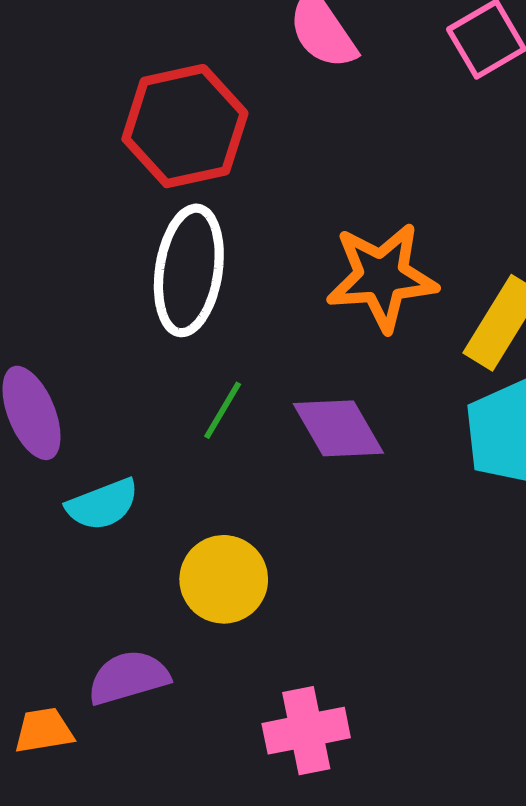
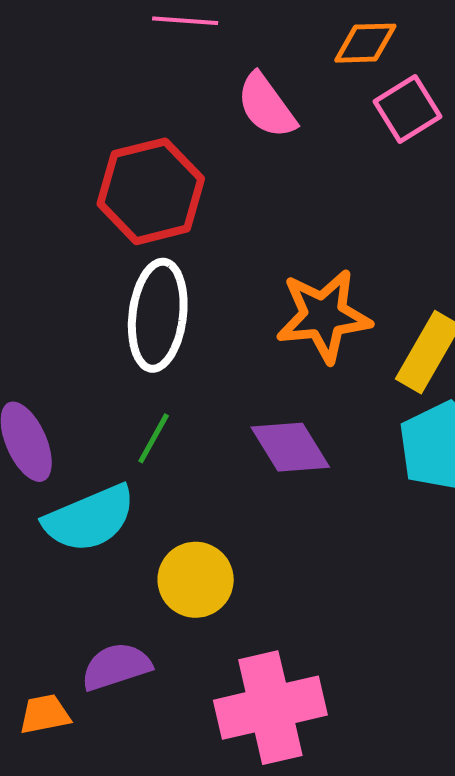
green line: (223, 410) -> (154, 438), moved
cyan semicircle: (103, 504) -> (90, 518), size x1.5
pink cross: (306, 731) -> (270, 708), size x1.5

